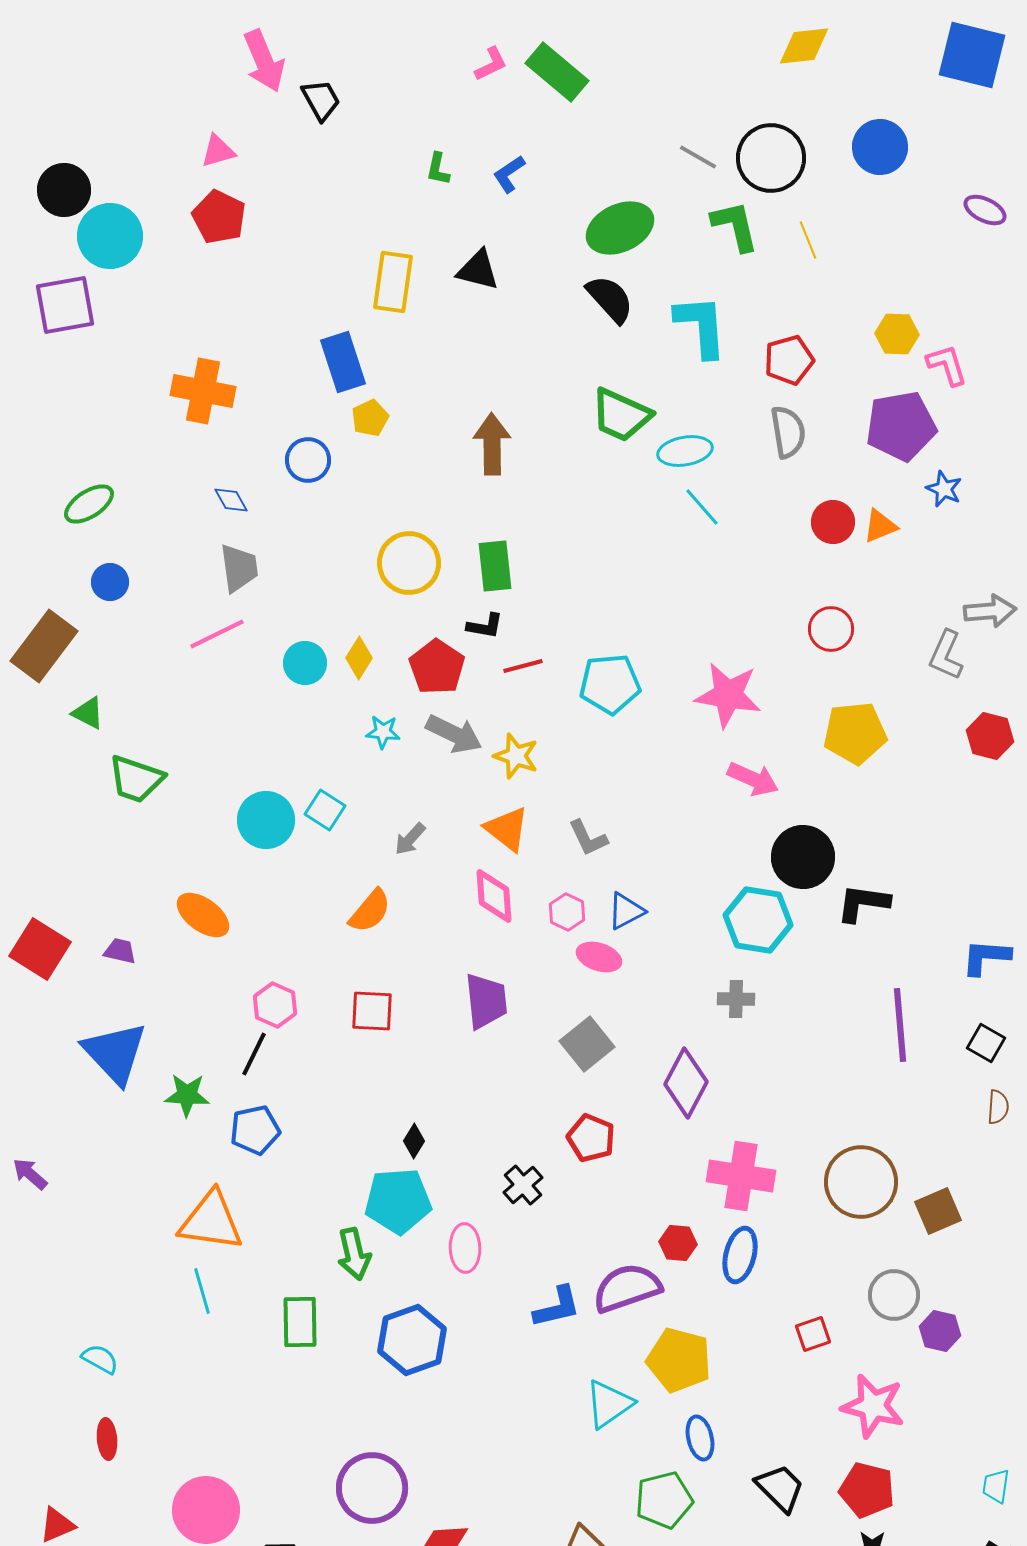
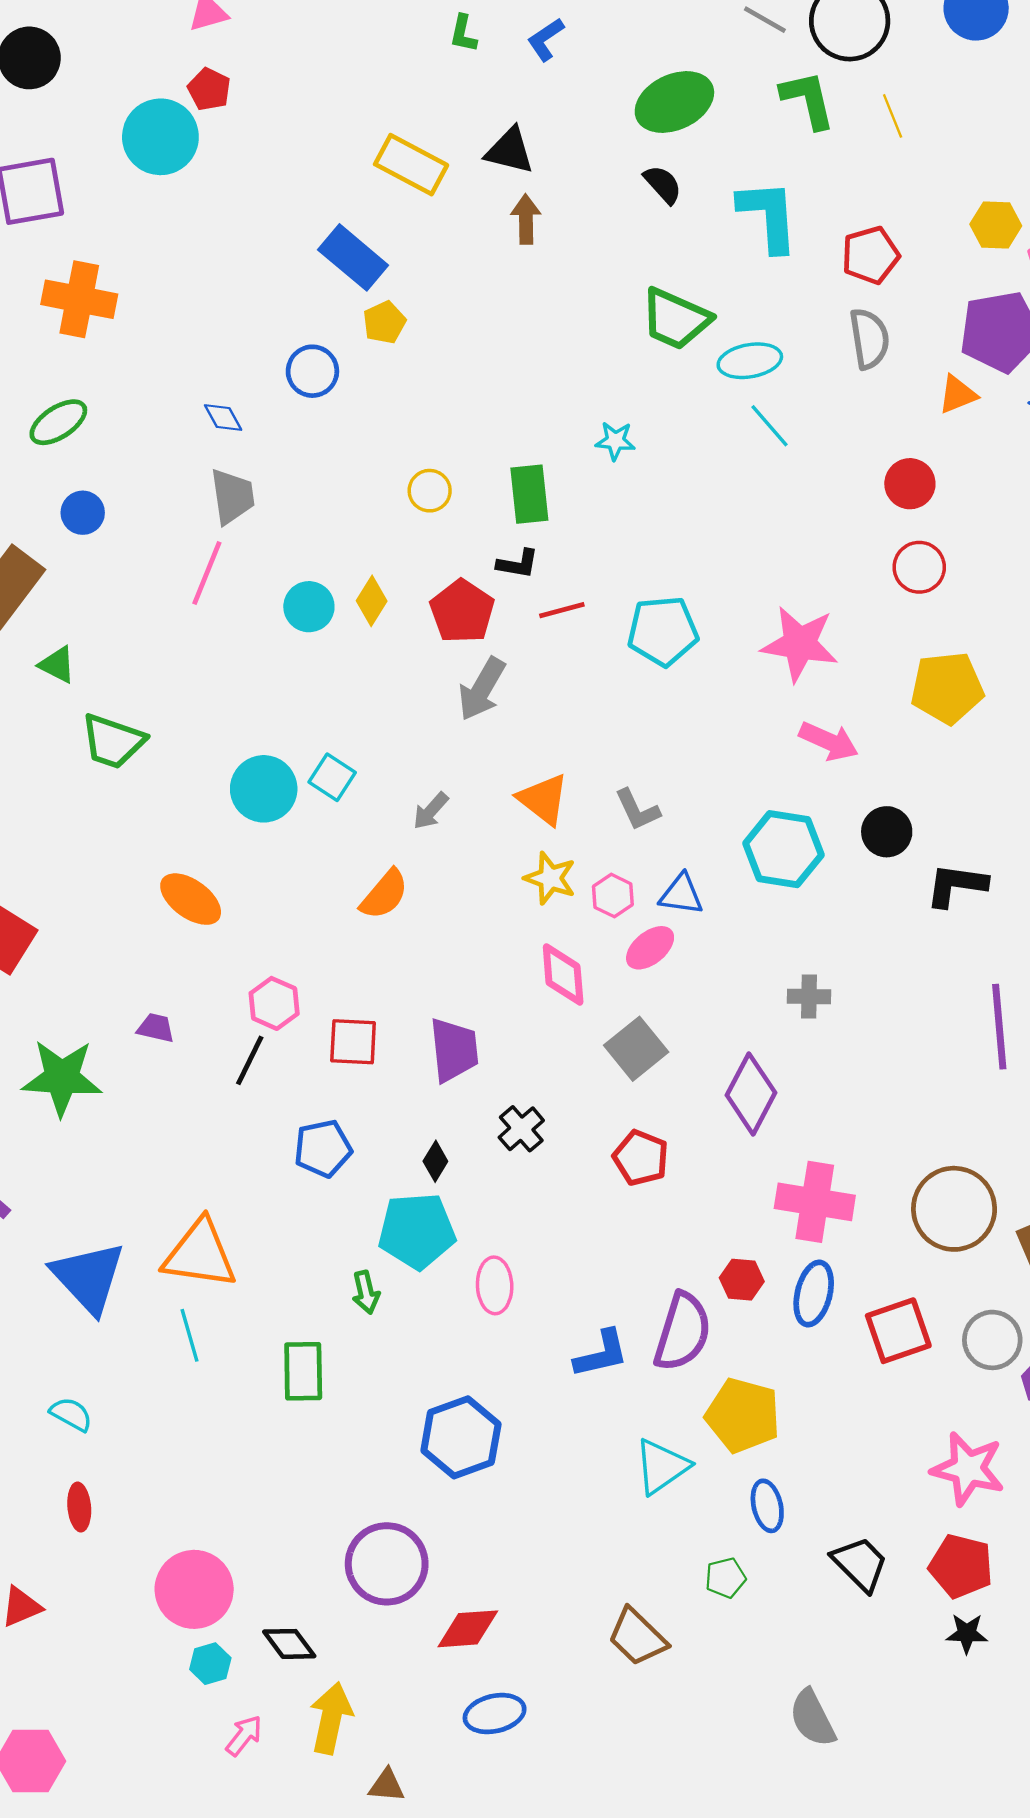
red pentagon: (219, 217) -> (209, 89), size x0.7
cyan circle: (110, 236) -> (160, 137), moved
yellow rectangle: (393, 282) -> (411, 165), turned -70
black semicircle: (610, 299) -> (663, 184), size x0.7
blue rectangle: (343, 362) -> (353, 257), turned -32
orange cross: (203, 391) -> (79, 299), moved
brown arrow: (492, 444) -> (526, 219), moved, size x0.7
red circle: (833, 522) -> (910, 484), moved
orange triangle: (880, 526) -> (958, 394), moved
yellow circle: (409, 563) -> (430, 491), size x0.6
pink line: (217, 634) -> (207, 573), turned -42
cyan star: (383, 732) -> (615, 441), moved
gray arrow: (454, 734) -> (482, 689), turned 94
yellow star: (516, 756) -> (550, 878), moved
black circle: (803, 857) -> (887, 832), size x0.7
pink diamond: (494, 896) -> (563, 974), moved
blue triangle: (626, 911) -> (681, 894), turned 36
cyan hexagon: (758, 920) -> (783, 849), moved
purple trapezoid: (120, 951) -> (156, 1028), moved
pink ellipse: (599, 957) -> (650, 948), turned -57
purple trapezoid: (486, 1001) -> (454, 1050), moved
red square: (372, 1011) -> (353, 1042), moved
blue triangle: (115, 1053) -> (89, 1277), moved
green star: (187, 1095) -> (62, 1078), moved, size x1.5
blue pentagon: (255, 1130) -> (323, 1149), moved
black cross: (523, 1185) -> (521, 1129), moved
green arrow: (354, 1254) -> (366, 1292), size x0.7
purple semicircle: (627, 1288) -> (683, 1332), turned 126
red square: (813, 1334) -> (898, 1331), moved, size x1.6
blue hexagon: (412, 1340) -> (461, 1437), moved
green pentagon: (664, 1500) -> (725, 1578), size x0.6

